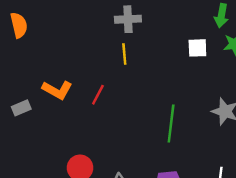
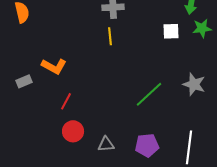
red line: (98, 95) -> (66, 101), moved
green line: (171, 123) -> (149, 94), turned 40

